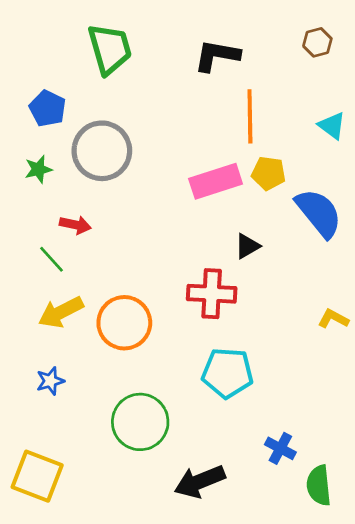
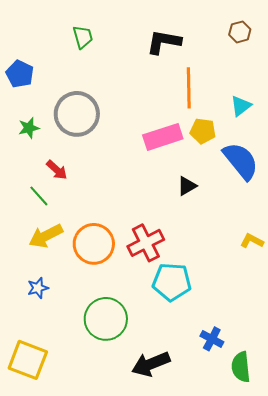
green trapezoid: (110, 49) -> (83, 37), size x0.6
blue pentagon: (48, 108) -> (20, 74), moved
cyan triangle: (332, 126) -> (241, 106), moved, turned 45
red arrow: (75, 225) -> (57, 170), turned 30
red cross: (212, 294) -> (146, 243), moved, turned -30

